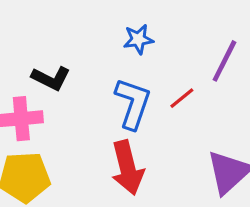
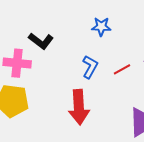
blue L-shape: (133, 103) -> (90, 67), size x0.7

